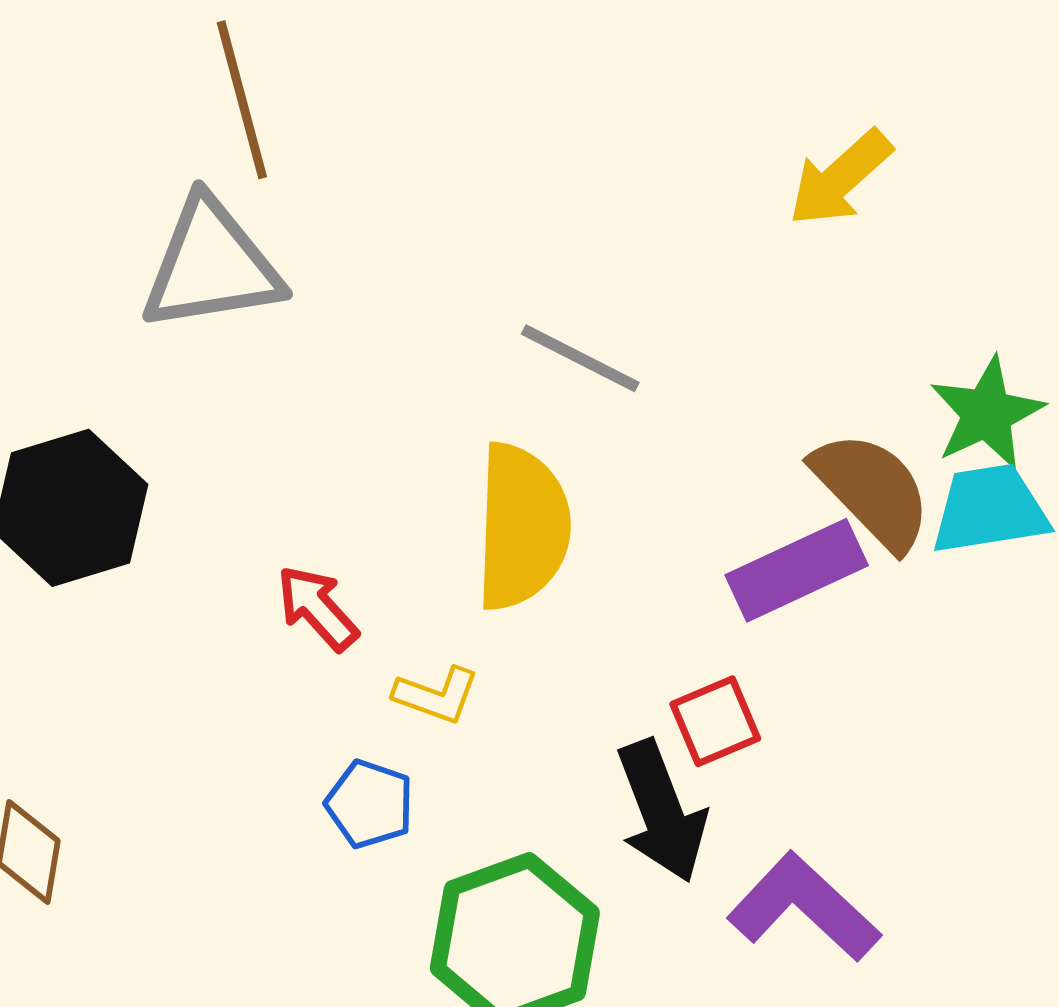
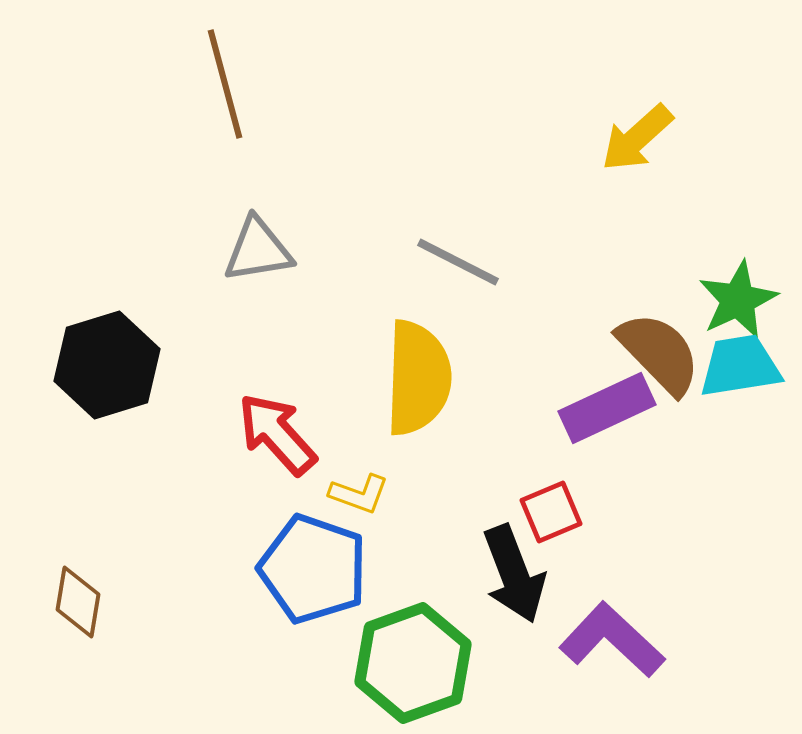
gray triangle: (211, 265) -> (258, 250), moved, size x0.7
red arrow: (317, 608) -> (277, 434), size x1.4
blue pentagon: (370, 804) -> (313, 569), size x1.8

